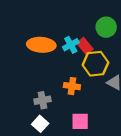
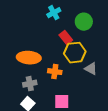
orange ellipse: (41, 45) -> (29, 58), moved
cyan cross: (71, 45) -> (54, 13), moved

